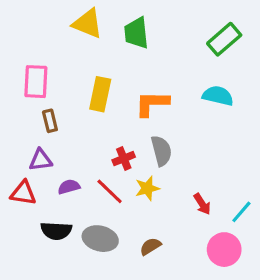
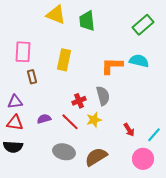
orange L-shape: (152, 104) -> (112, 66), moved
purple triangle: (41, 160) -> (15, 102), moved
black semicircle: (56, 231) -> (13, 147), moved
brown semicircle: (150, 246) -> (96, 157), size x1.6

